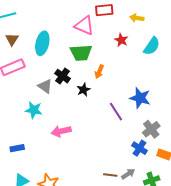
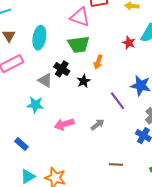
red star: (121, 40) -> (129, 43), moved
blue rectangle: (17, 148) -> (21, 144), turned 56
gray arrow: (128, 174) -> (98, 125), moved

